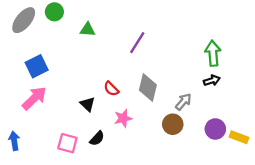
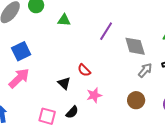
gray diamond: (148, 88) -> (135, 46), moved, turned -30
gray arrow: (183, 102) -> (145, 70), moved

